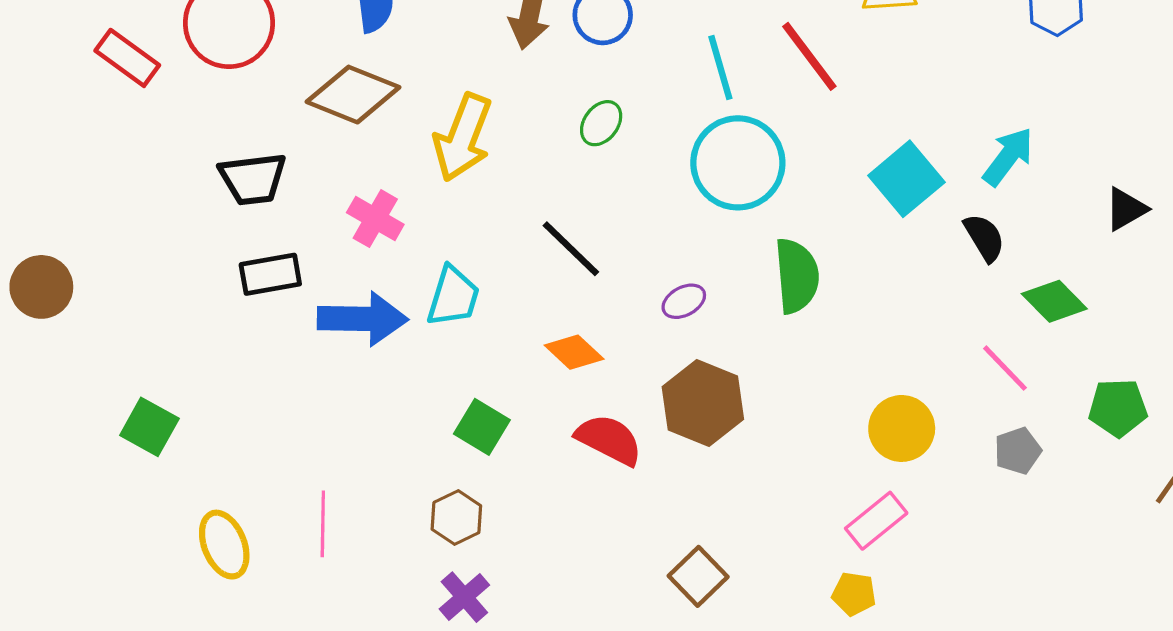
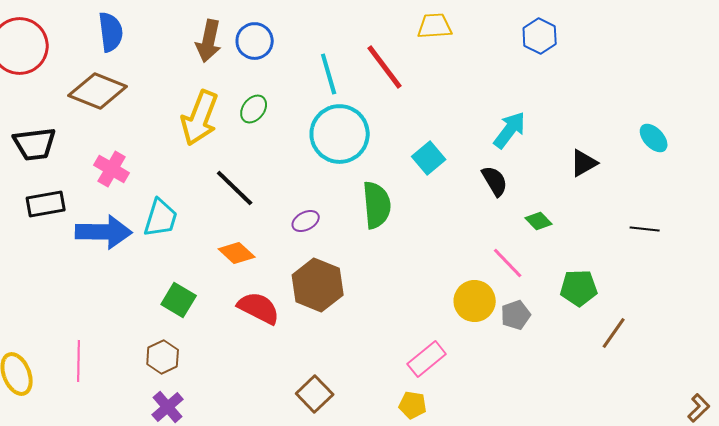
yellow arrow: (463, 137) -> (200, 118), moved
cyan square: (906, 179) -> (429, 158), moved, size x0.7
green diamond: (1054, 301) -> (539, 221), size x0.7
yellow circle: (902, 428) -> (475, 301), moved

